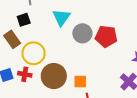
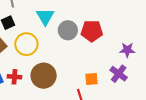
yellow circle: (34, 53) -> (26, 44), moved
orange square: (80, 81) -> (91, 79), moved

